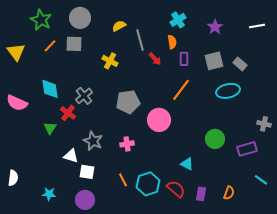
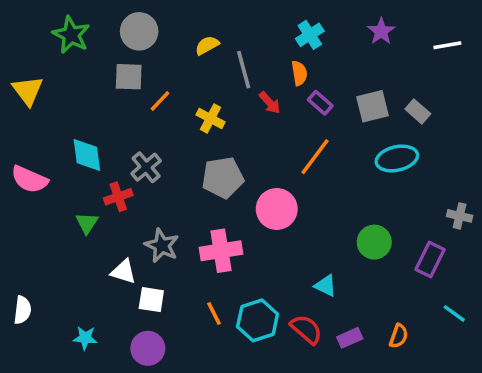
purple star: (215, 27) -> (381, 31), moved
orange line: (50, 46) -> (160, 101), moved
purple rectangle: (184, 59) -> (320, 103), turned -48
yellow cross: (110, 61) -> (211, 118), moved
red cross: (68, 113) -> (118, 197), turned 35
pink cross: (127, 144) -> (221, 251), size x1.6
purple rectangle: (247, 149) -> (430, 259), turned -48
purple rectangle: (201, 194) -> (350, 338), turned 56

